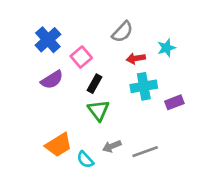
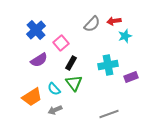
red arrow: (136, 58) -> (114, 21), moved
orange trapezoid: (59, 145) -> (32, 97), moved
gray arrow: (112, 146) -> (55, 110), moved
cyan semicircle: (85, 160) -> (54, 89), moved

